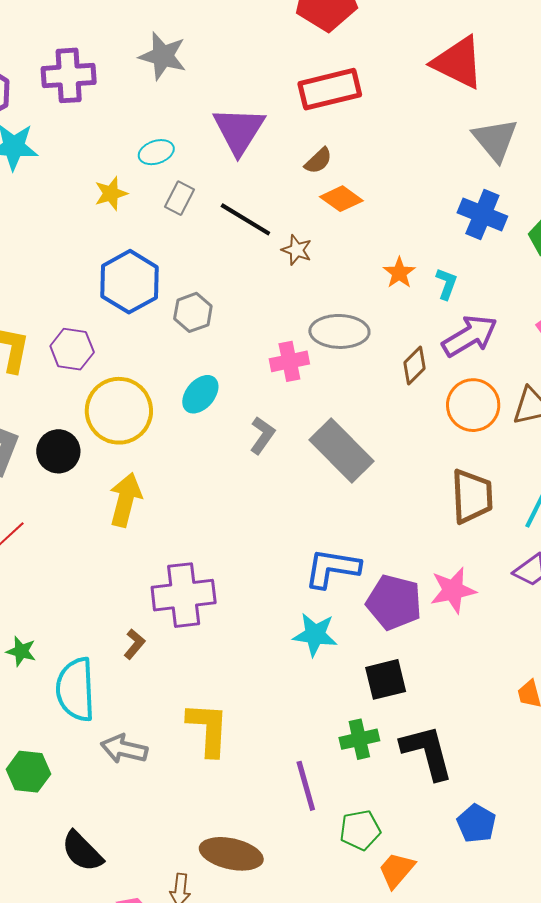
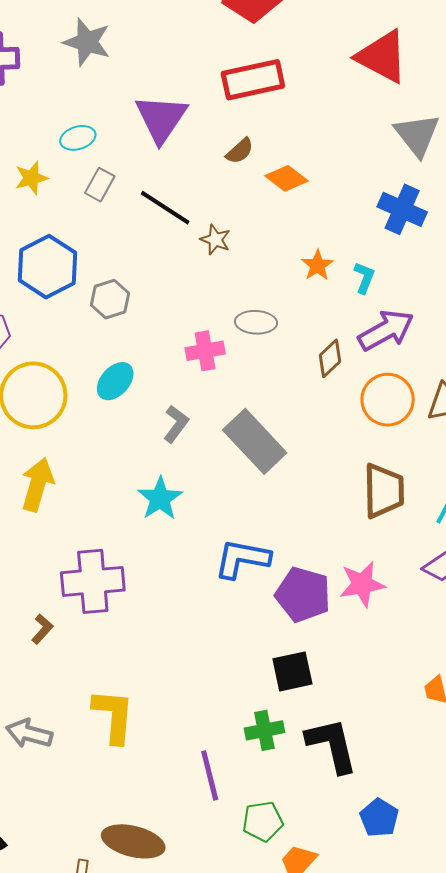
orange diamond: (341, 199) -> (286, 178), moved
gray ellipse: (339, 331) -> (256, 322), size x0.7
cyan star: (315, 635) -> (160, 498), moved, turned 30

